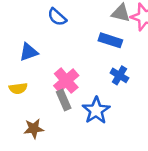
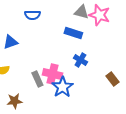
blue semicircle: (57, 17) -> (32, 15), turned -42
pink cross: (66, 81) -> (52, 74), moved, turned -36

